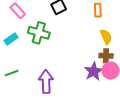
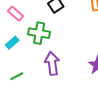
purple arrow: (46, 82) -> (52, 63), moved

